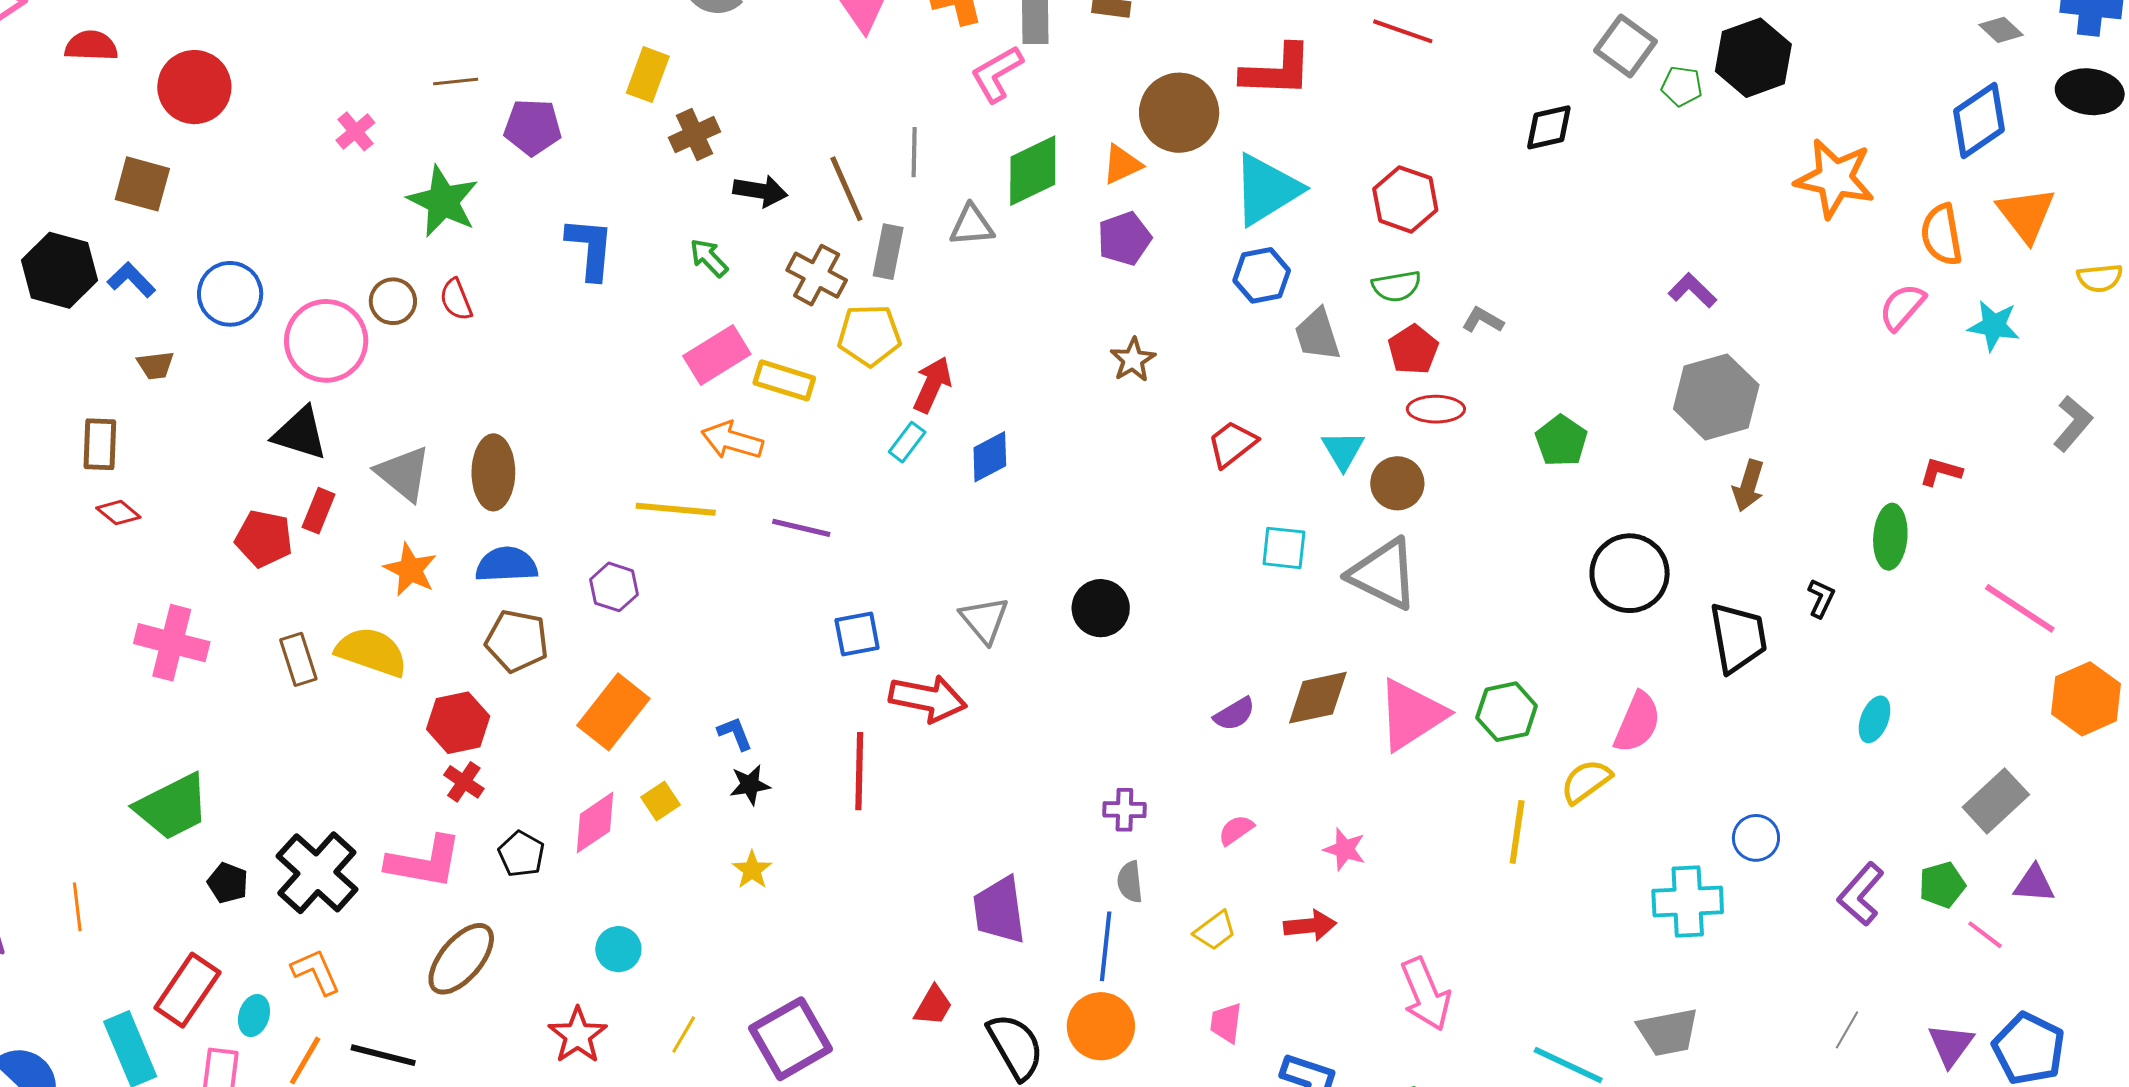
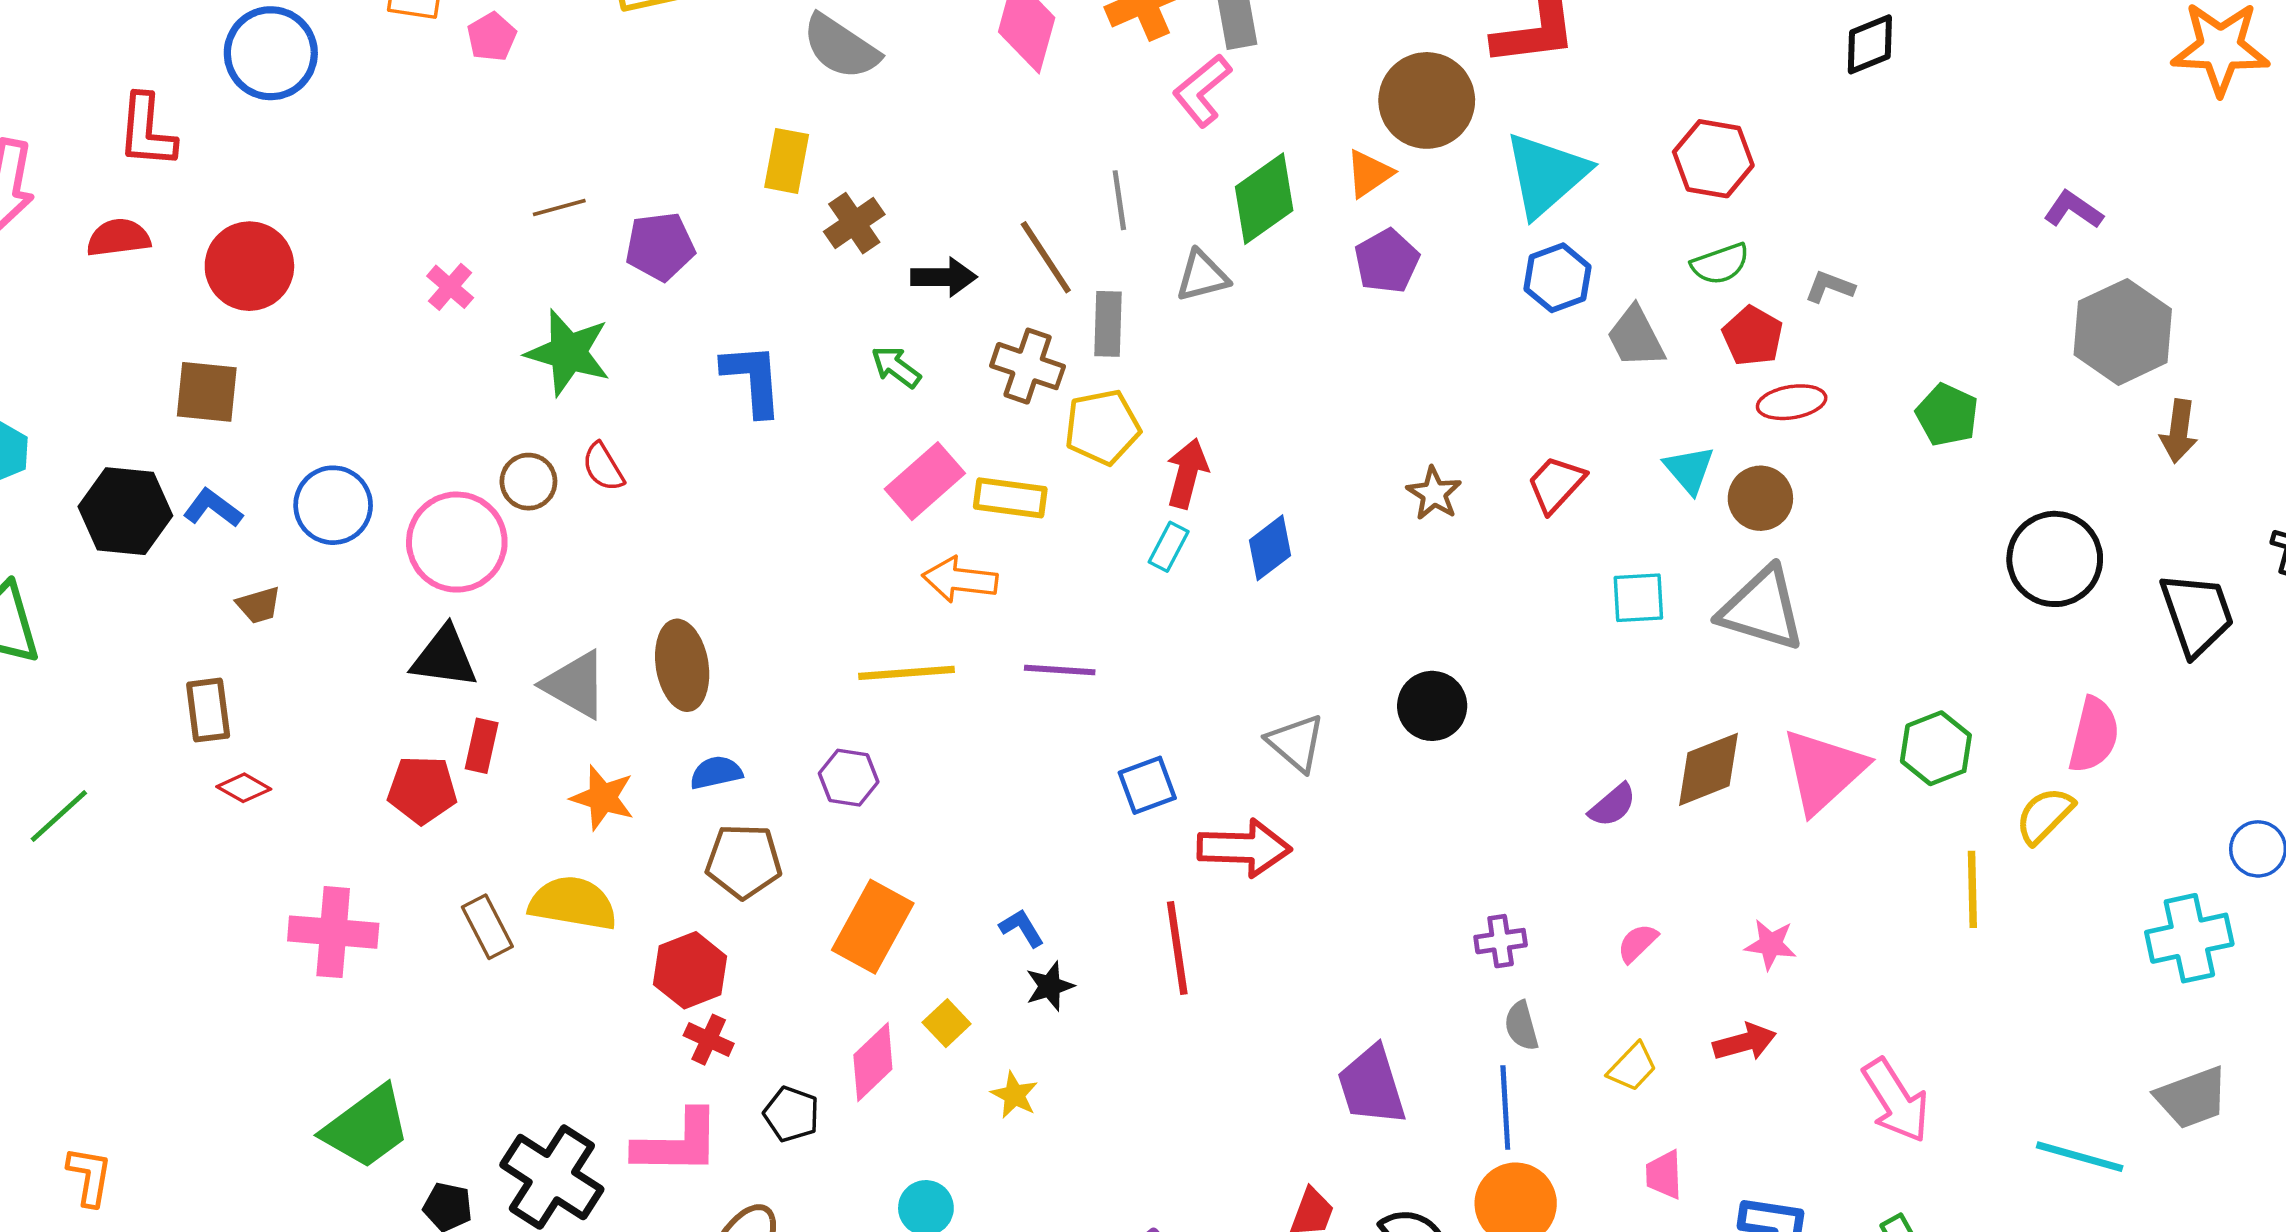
brown star: (1133, 360) -> (1434, 493), moved
blue semicircle: (506, 565) -> (716, 773), size x0.7
yellow star: (752, 870) -> (1014, 1095), moved

